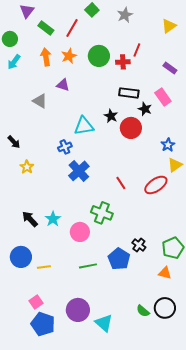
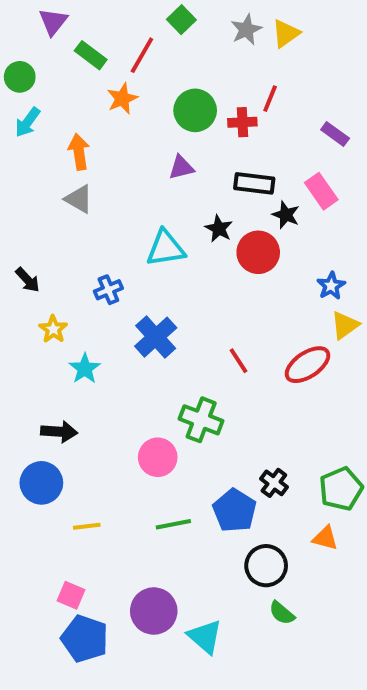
yellow triangle: (169, 26) -> (286, 34), moved
orange star: (69, 56) -> (122, 99), moved
orange arrow: (46, 57) -> (79, 152), moved
purple triangle: (63, 85) -> (181, 168), moved, turned -32
blue cross: (65, 147) -> (108, 290), moved
black arrow: (30, 219) -> (59, 432), turned 138
cyan star: (53, 219) -> (85, 369), moved
blue circle: (21, 257) -> (41, 483), moved
pink square: (36, 302) -> (71, 595), turned -32
black circle: (165, 308) -> (266, 566), moved

